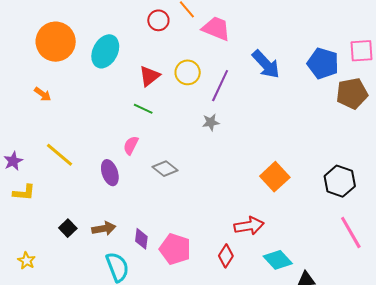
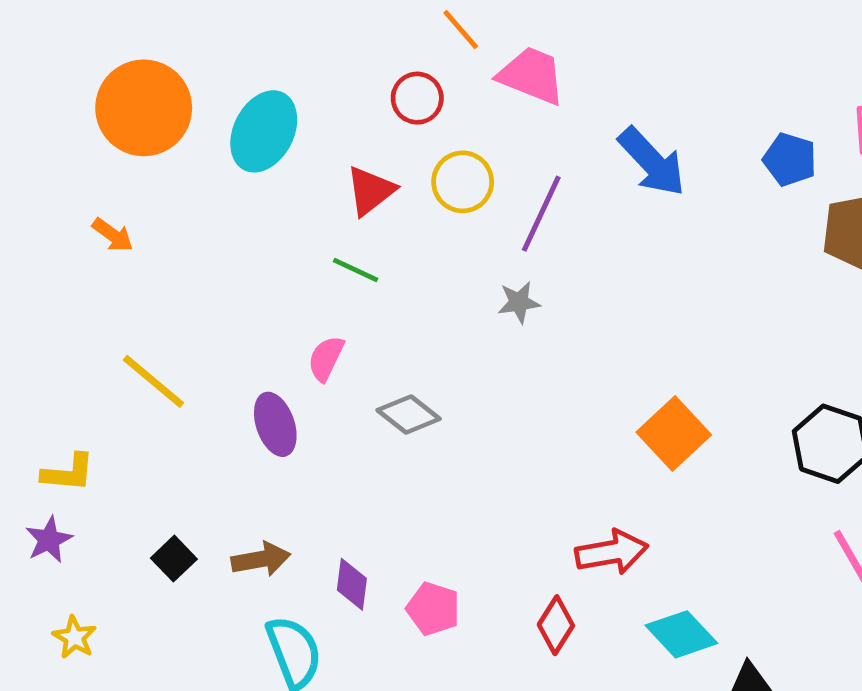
red circle: (158, 20) -> (417, 98), moved
blue pentagon: (323, 63) -> (790, 159), size x0.7
purple star: (13, 161) -> (49, 540), moved
pink pentagon: (175, 249) -> (433, 609), size x0.7

